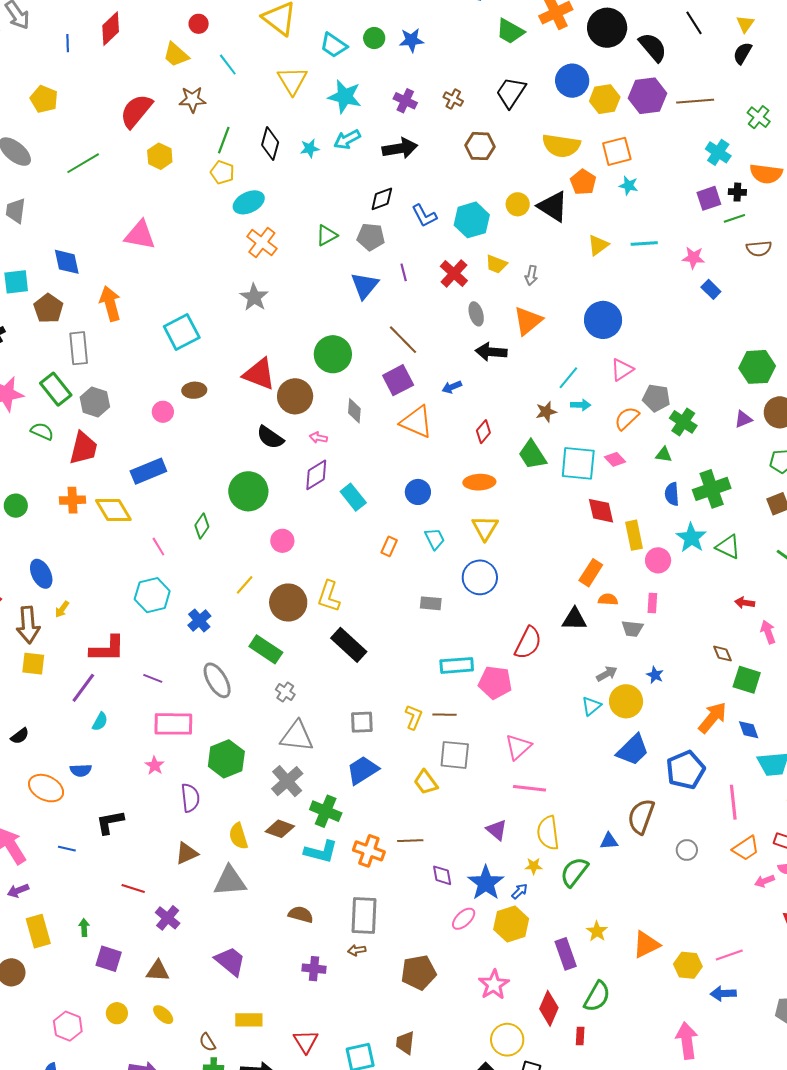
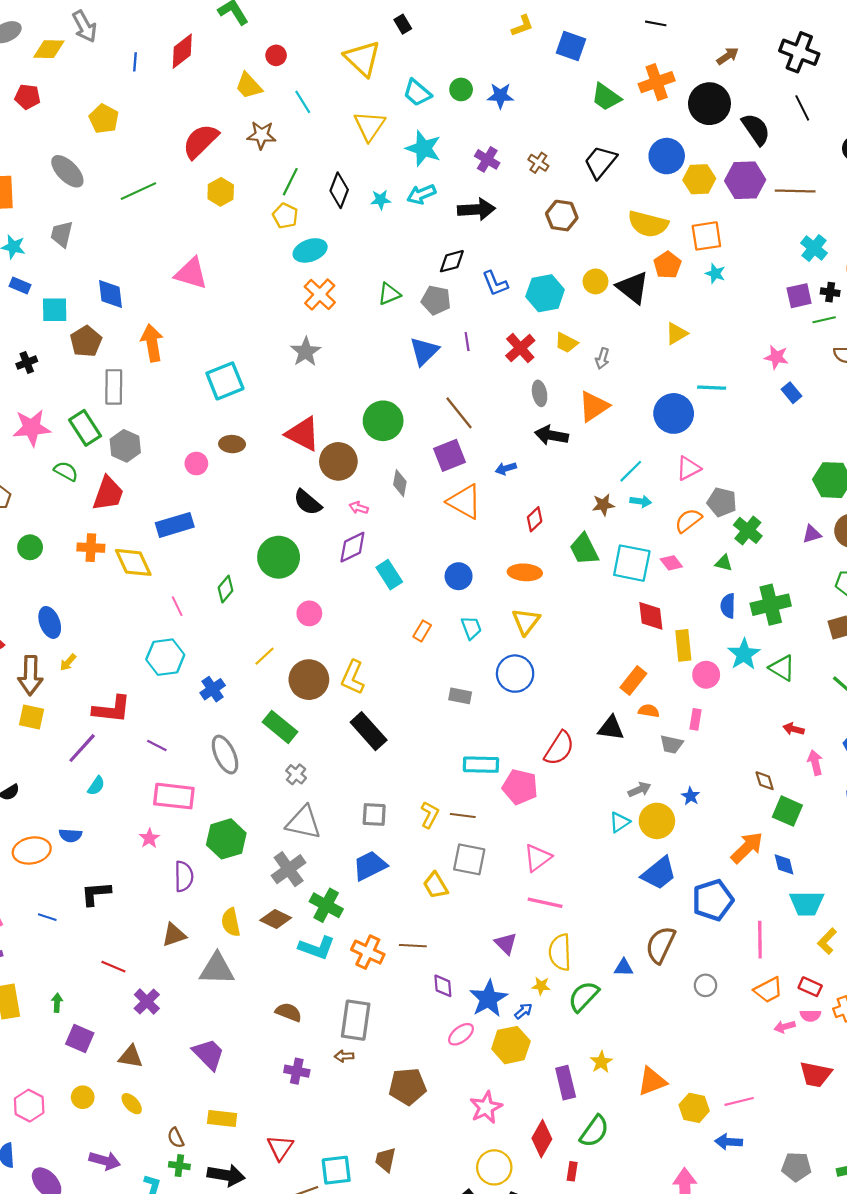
cyan line: (644, 243) -> (712, 388), moved
orange ellipse: (46, 788) -> (32, 851), turned -44

